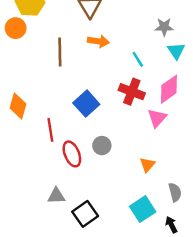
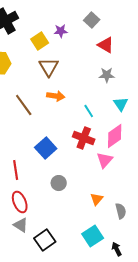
gray star: (164, 27) -> (107, 75), moved
brown line: (60, 52) -> (24, 105), turned -35
red ellipse: (72, 154) -> (20, 202), moved
gray semicircle: (175, 192) -> (121, 211), moved
gray triangle: (56, 196) -> (21, 225), turned 35

